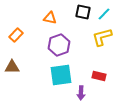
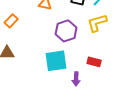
purple hexagon: (59, 45) -> (66, 31), moved

